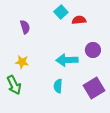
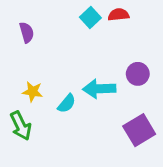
red semicircle: (79, 20) -> (119, 15), moved
purple semicircle: (25, 27) -> (27, 32), moved
cyan semicircle: (58, 86) -> (67, 103), moved, turned -144

